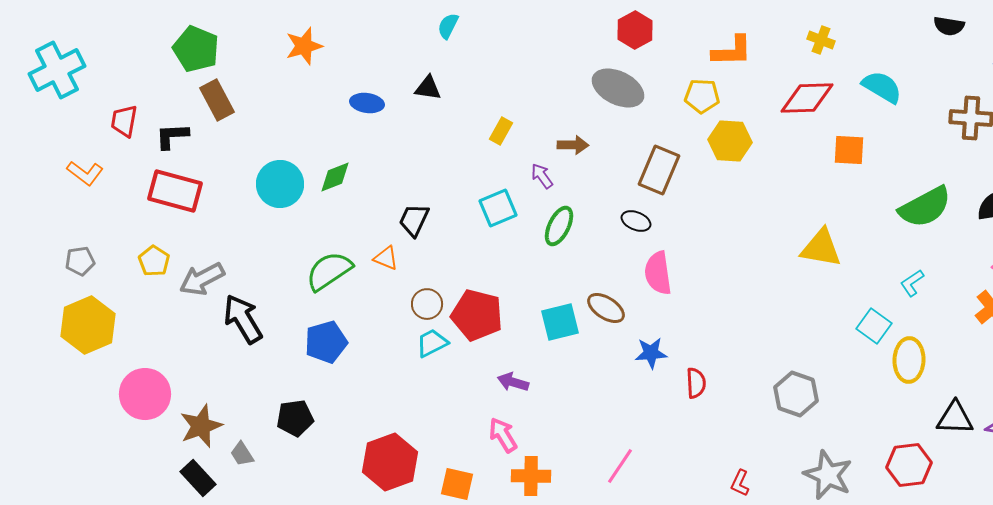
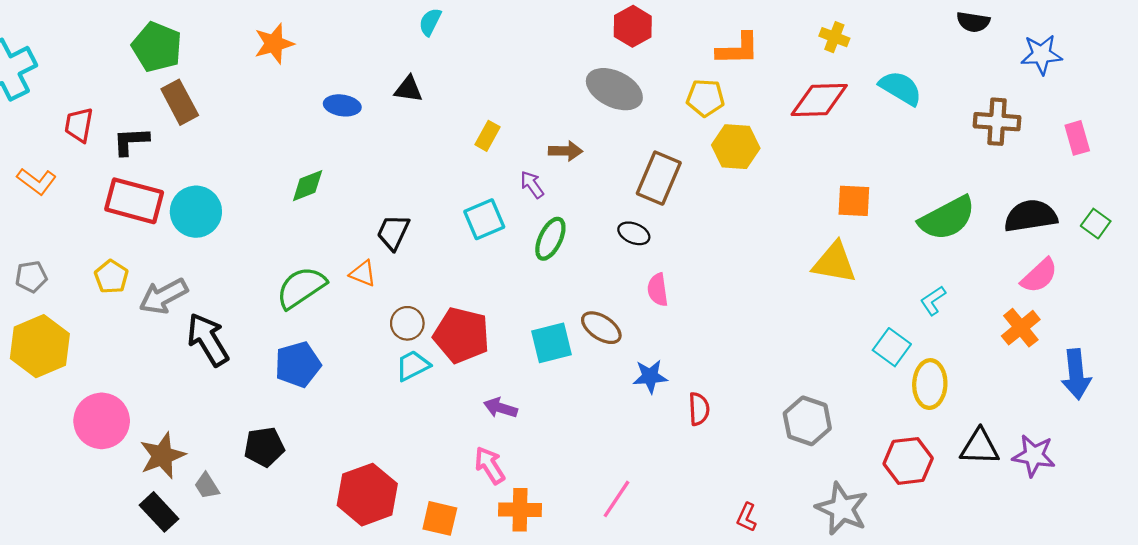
orange square: (849, 150) -> (854, 201), moved
cyan circle: (280, 184) -> (196, 212), moved
pink semicircle: (658, 273) -> (658, 290), size x0.7
red hexagon: (909, 465) -> (908, 461), moved

